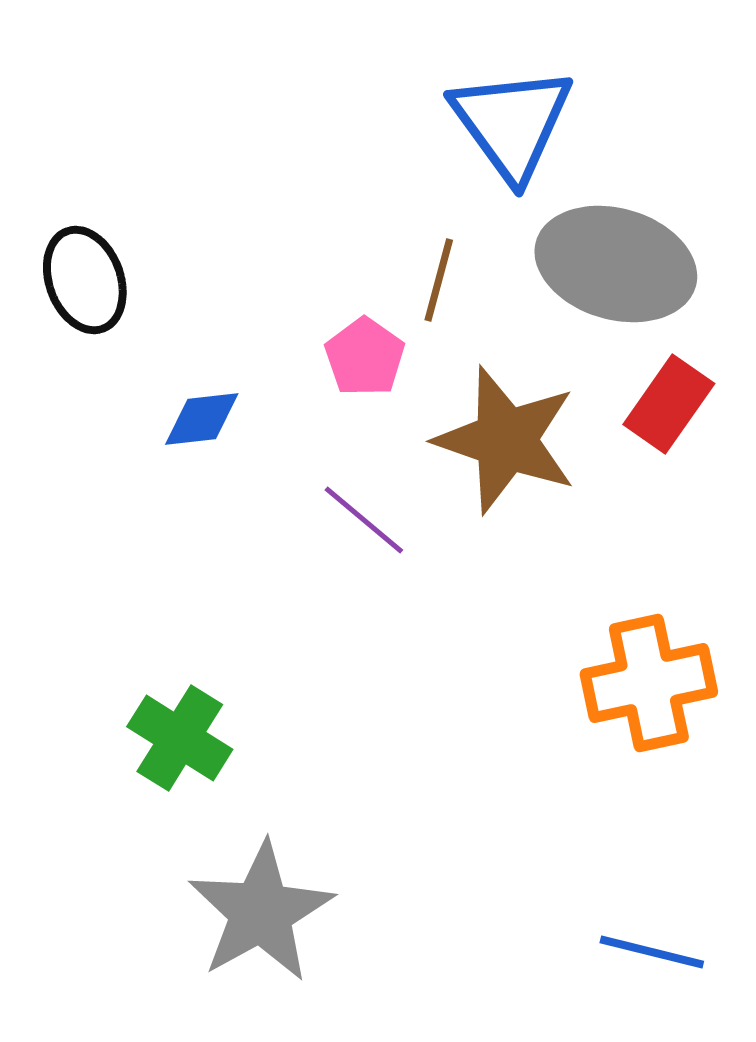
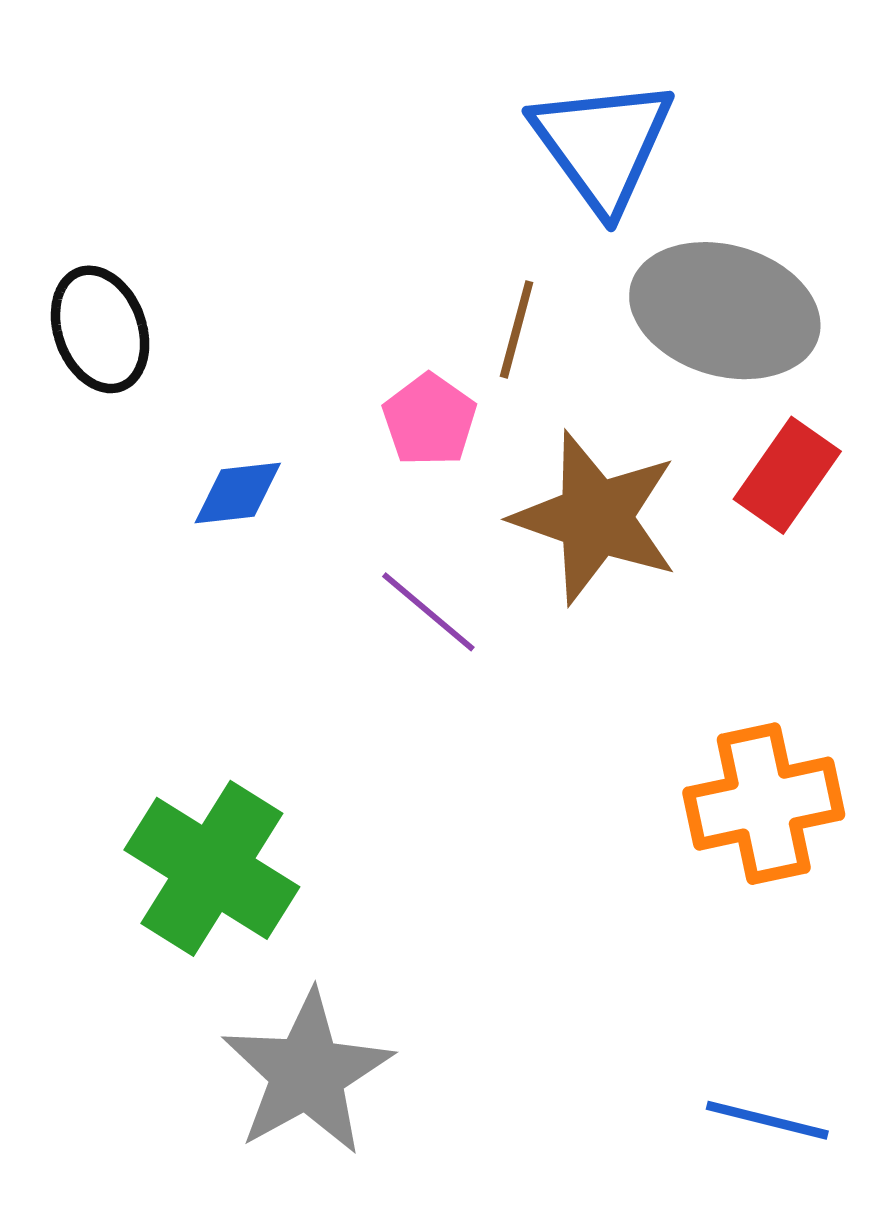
green cross: (180, 738) -> (212, 868), size x1.4

